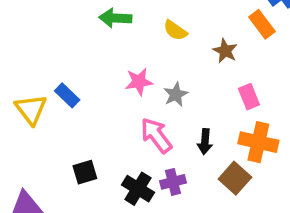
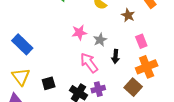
blue rectangle: (67, 95) -> (22, 44), moved, size x1.5
yellow triangle: (31, 109) -> (21, 77), moved
black arrow: (205, 142) -> (116, 56), moved
orange cross: (258, 142) -> (147, 67), turned -35

